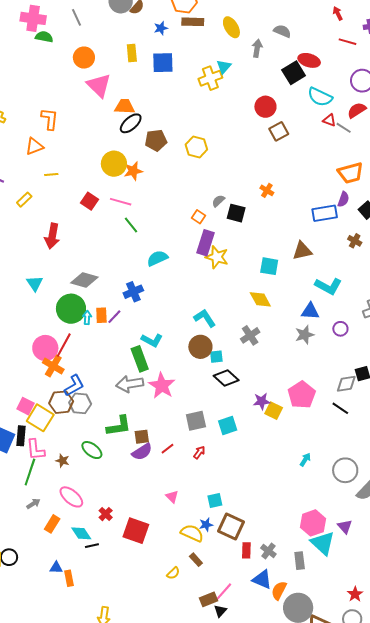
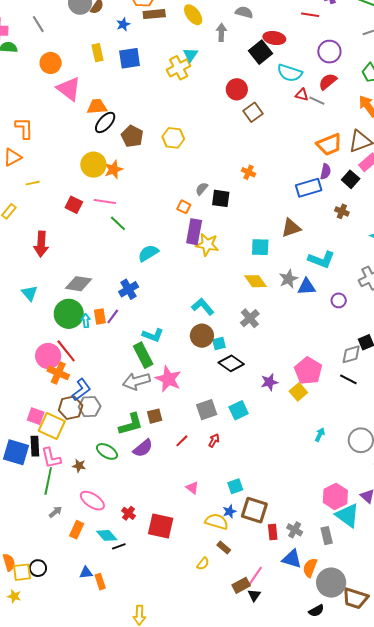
brown pentagon: (156, 140) -> (132, 136), turned -30
gray star: (305, 335) -> (288, 279), moved
red line: (64, 345) -> (66, 351), turned -60
yellow square: (274, 411) -> (298, 392), moved, turned 30
brown square: (142, 437) -> (155, 416), moved
purple semicircle: (142, 452) -> (143, 448), moved

